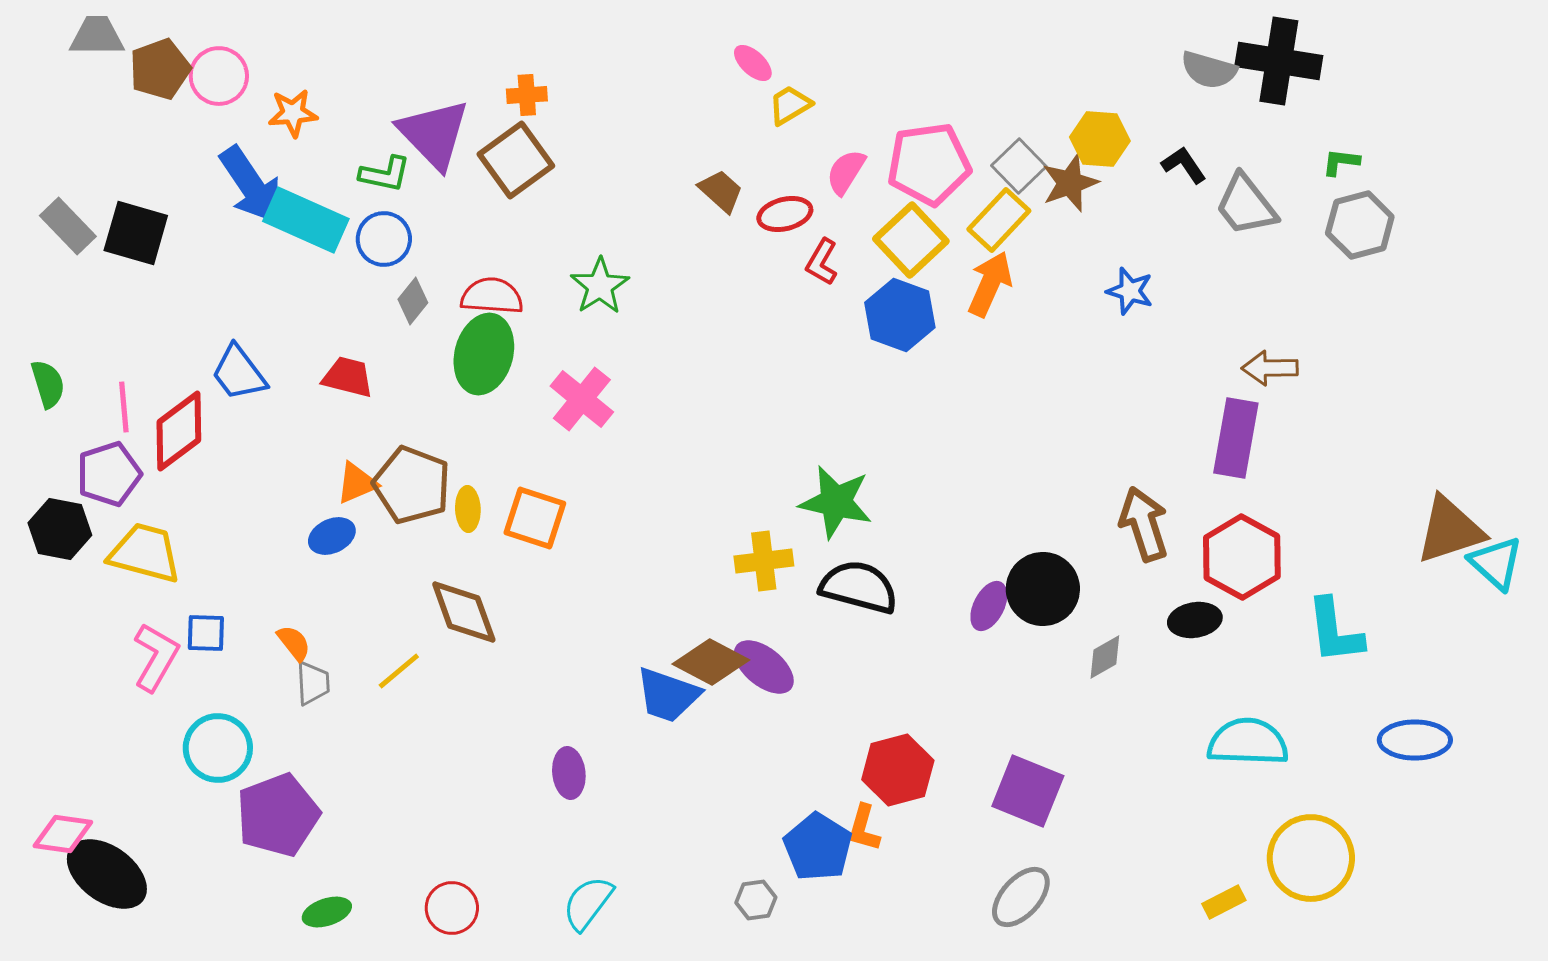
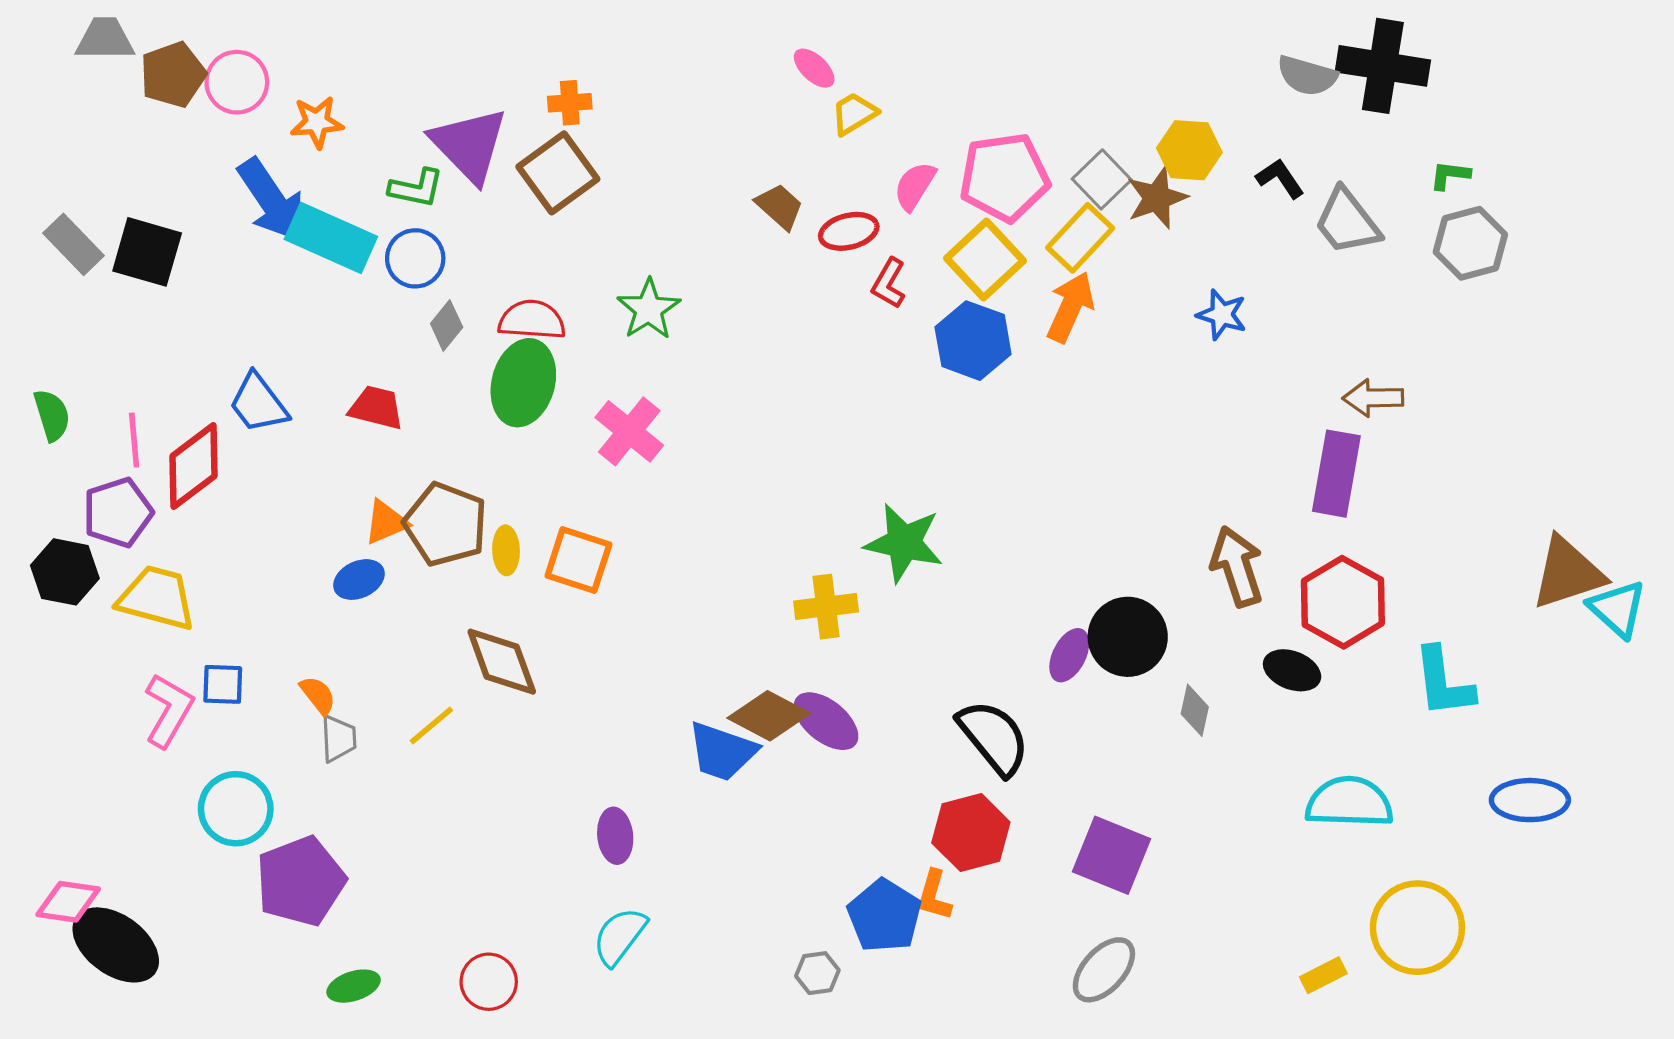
black semicircle: (859, 587) -> (994, 737), moved, turned 36
black ellipse: (1195, 620) -> (1292, 670), turned 30
gray diamond: (1105, 657) -> (1195, 710), turned -48
cyan semicircle: (588, 903) -> (620, 936), moved

